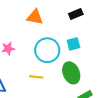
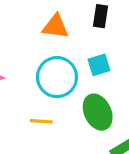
black rectangle: (76, 14) -> (101, 16), turned -56
orange triangle: (35, 17) -> (55, 26), moved

